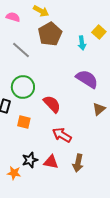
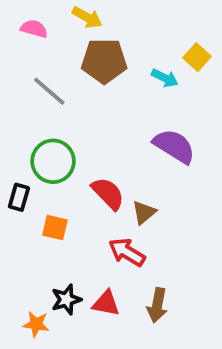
brown pentagon: (50, 34) -> (104, 61), turned 30
cyan arrow: (82, 43) -> (165, 78), turned -56
brown triangle: (99, 109) -> (144, 212), moved

